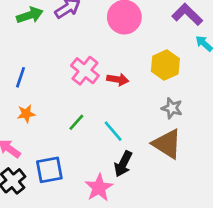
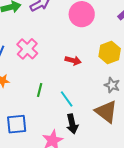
pink cross: (85, 71) -> (27, 49), moved
green line: (76, 122) -> (40, 90), turned -32
black arrow: (123, 164) -> (72, 124), turned -42

